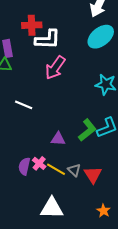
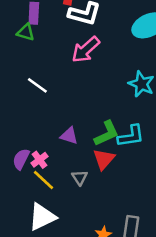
yellow line: (56, 169) -> (44, 180), moved
red triangle: (93, 175) -> (104, 159), moved
white triangle: (52, 208) -> (42, 217), turned -40

